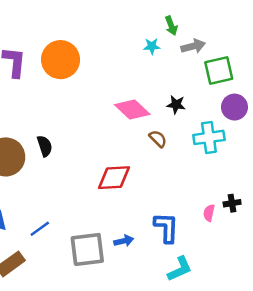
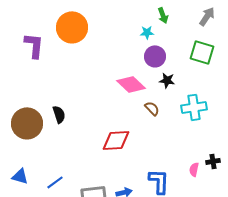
gray arrow: (193, 46) -> (207, 16), moved, turned -42
orange circle: (61, 60) -> (72, 27), moved
green square: (219, 71) -> (202, 52), turned 30
purple circle: (234, 107) -> (155, 56), moved

